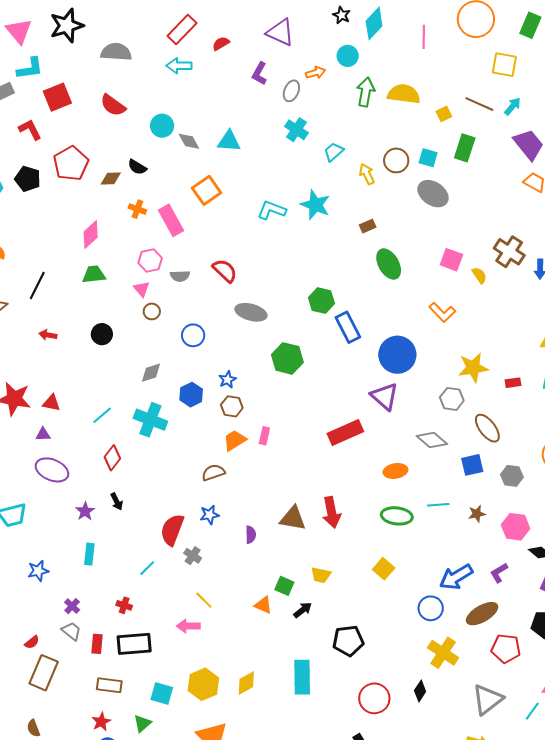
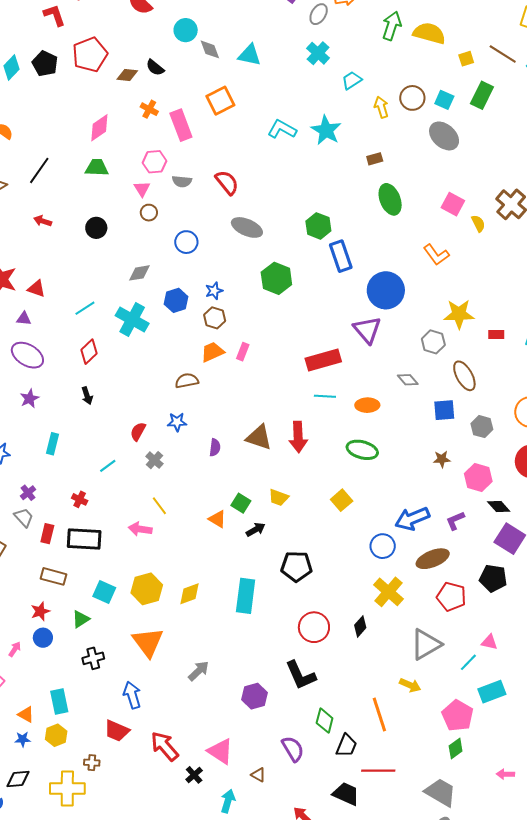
gray diamond: (432, 440) -> (408, 380), size x0.7
cyan line: (438, 505) -> (325, 396), moved
purple star: (85, 511) -> (30, 398), moved
red semicircle: (172, 530) -> (138, 431), size x0.6

